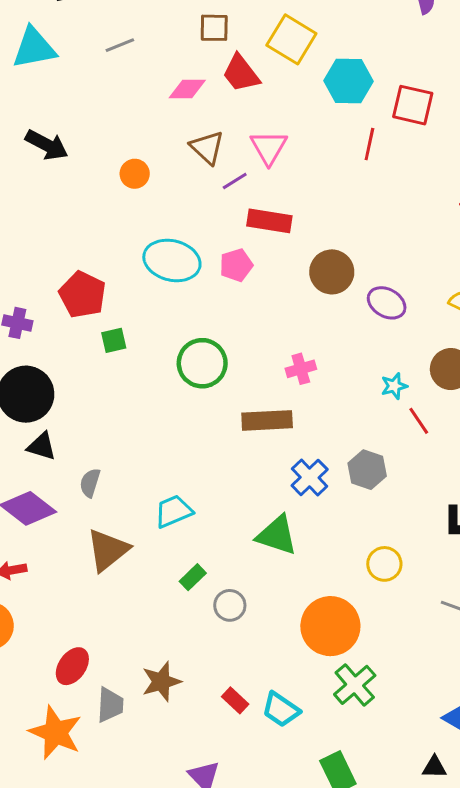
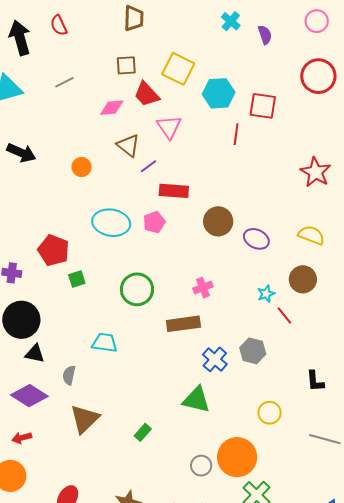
pink triangle: (269, 147) -> (169, 127), moved
cyan trapezoid: (174, 511) -> (105, 343), moved, turned 36
gray circle: (230, 605) -> (201, 466), moved

